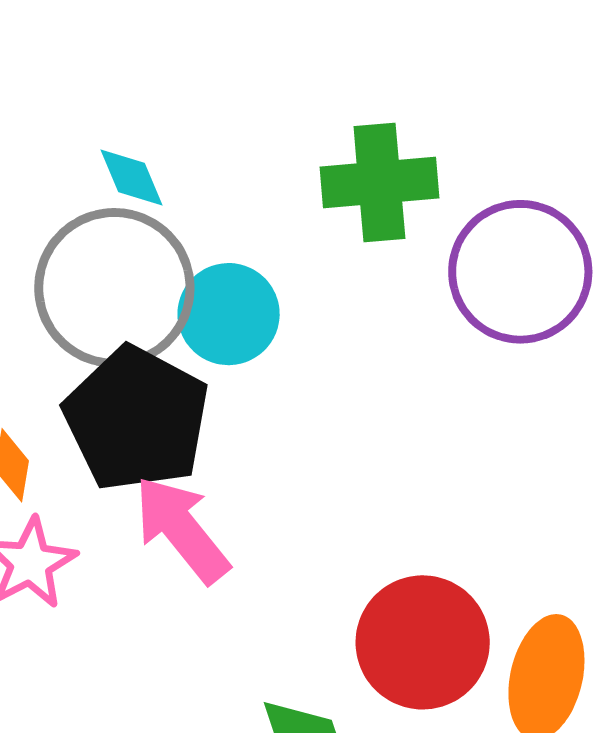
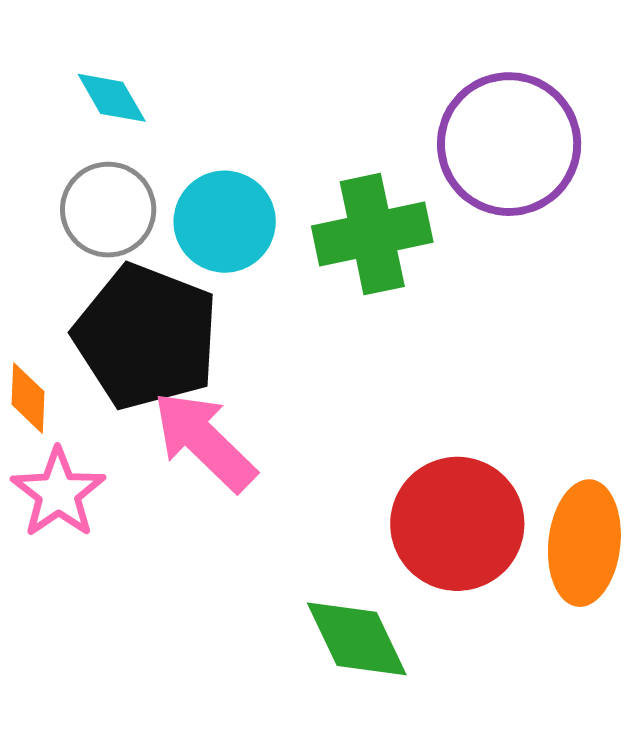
green cross: (379, 183) -> (372, 234), moved
gray circle: (114, 288) -> (108, 210), size x0.6

